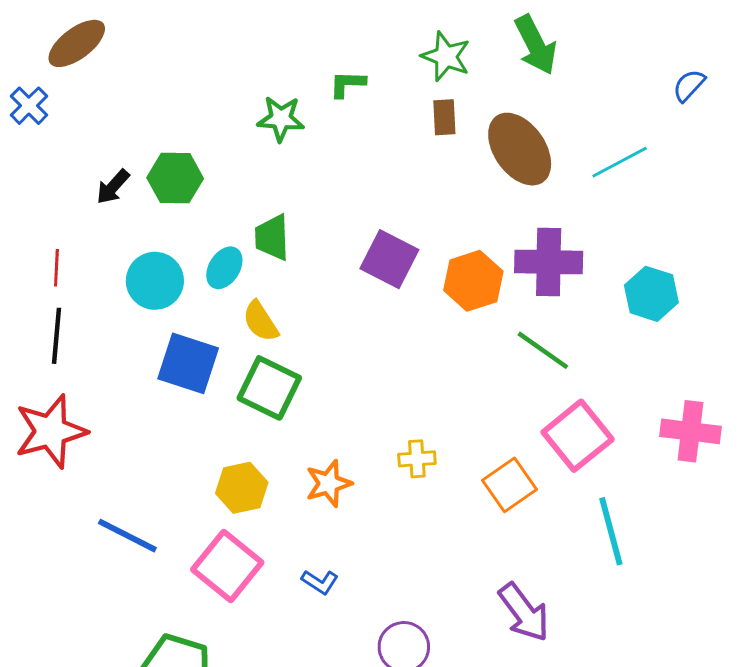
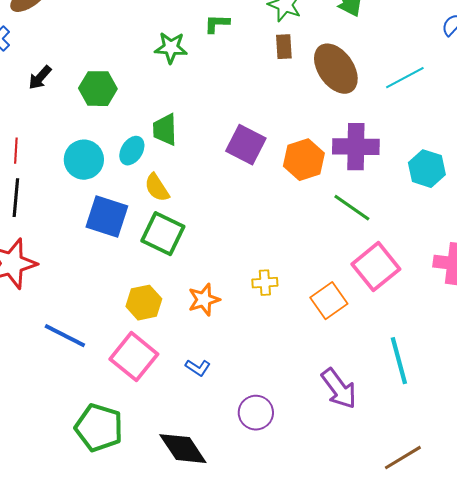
black arrow: (113, 187) -> (40, 78), moved
cyan line: (611, 531) -> (399, 361), moved

